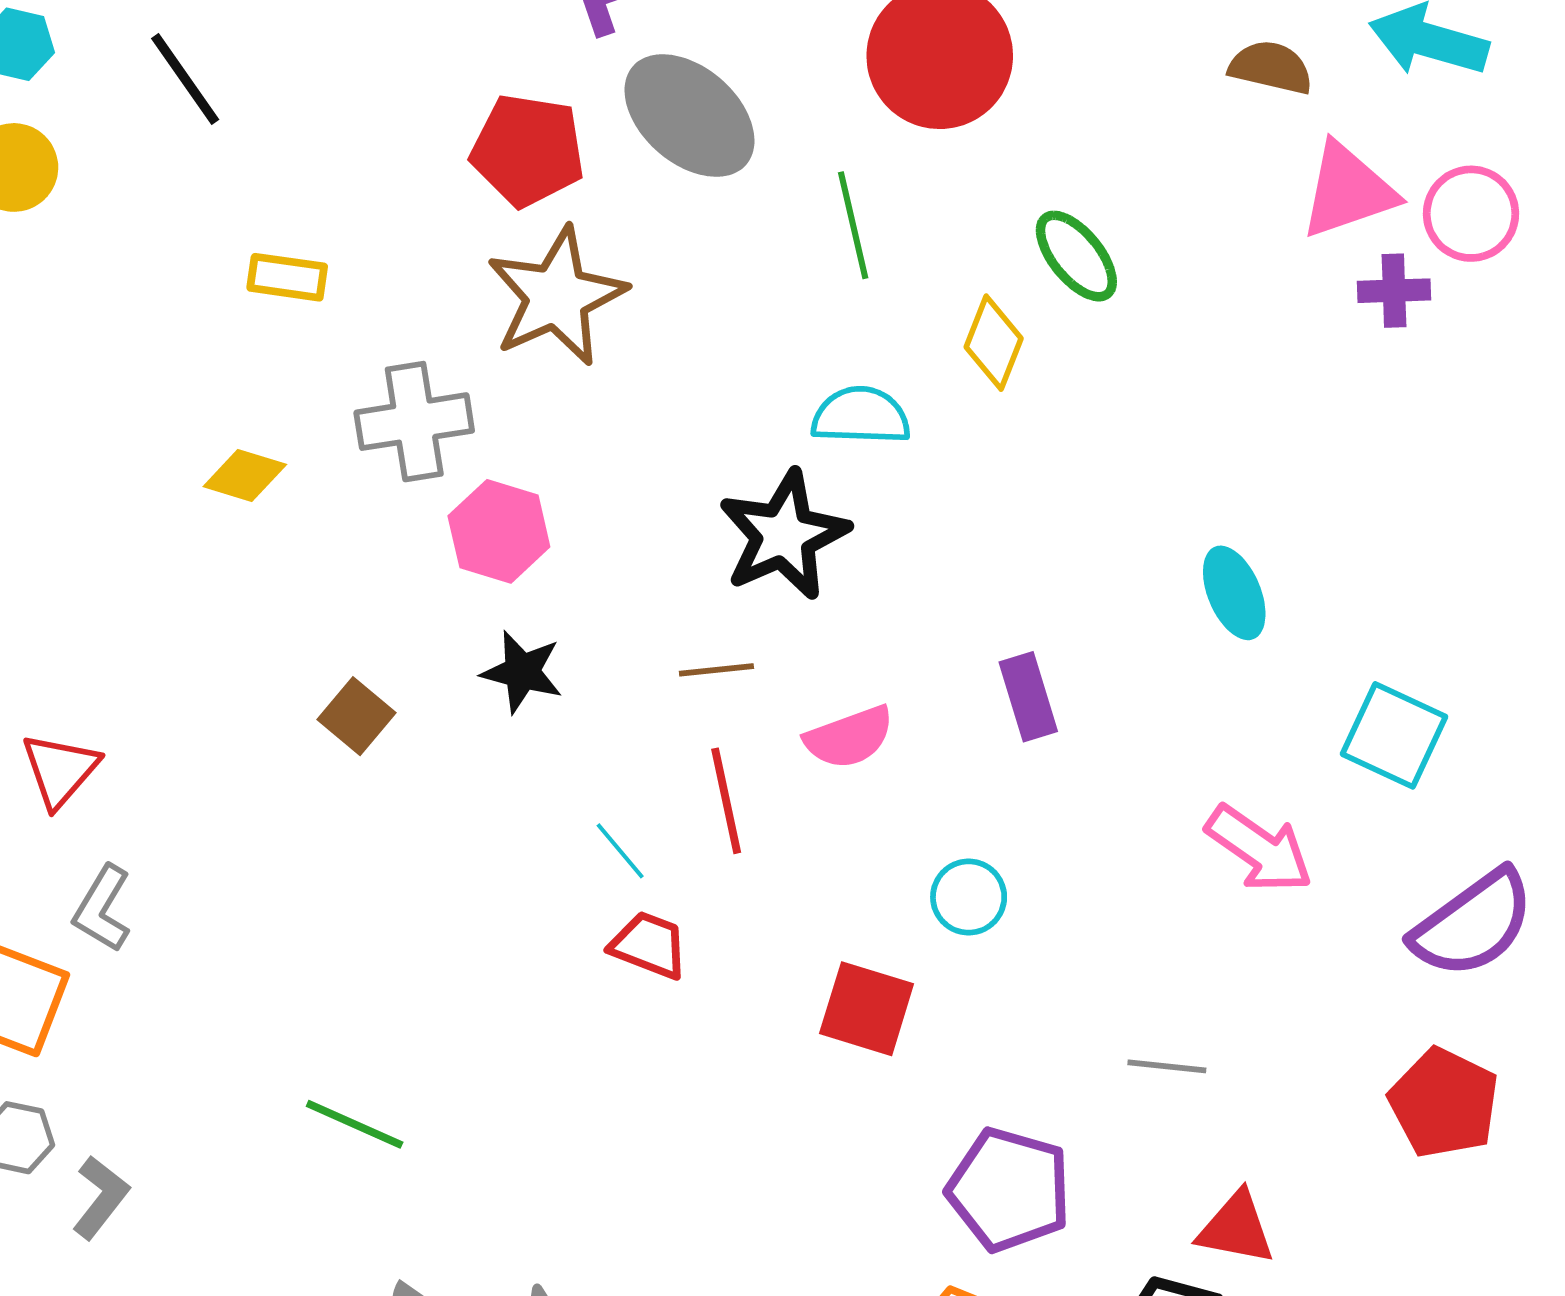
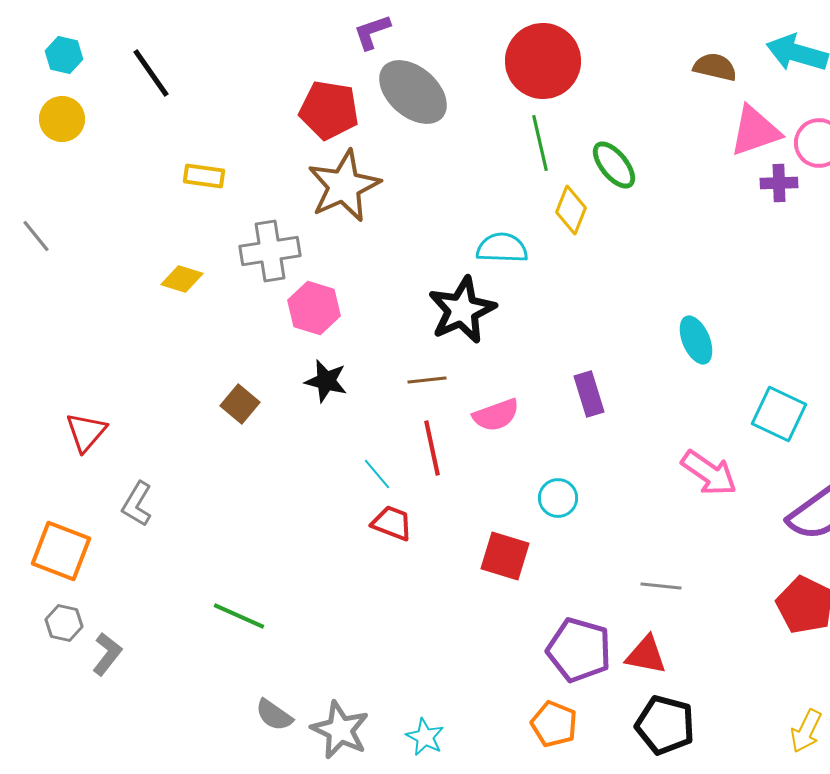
green line: (853, 225) -> (540, 143), moved
gray L-shape: (102, 909) -> (137, 504), moved
red triangle: (1236, 1228) -> (646, 655), moved

